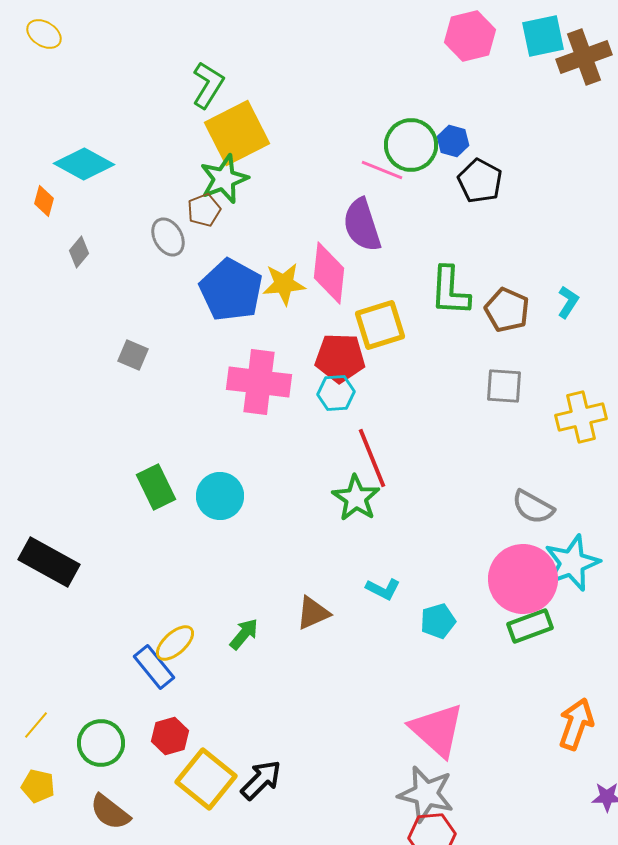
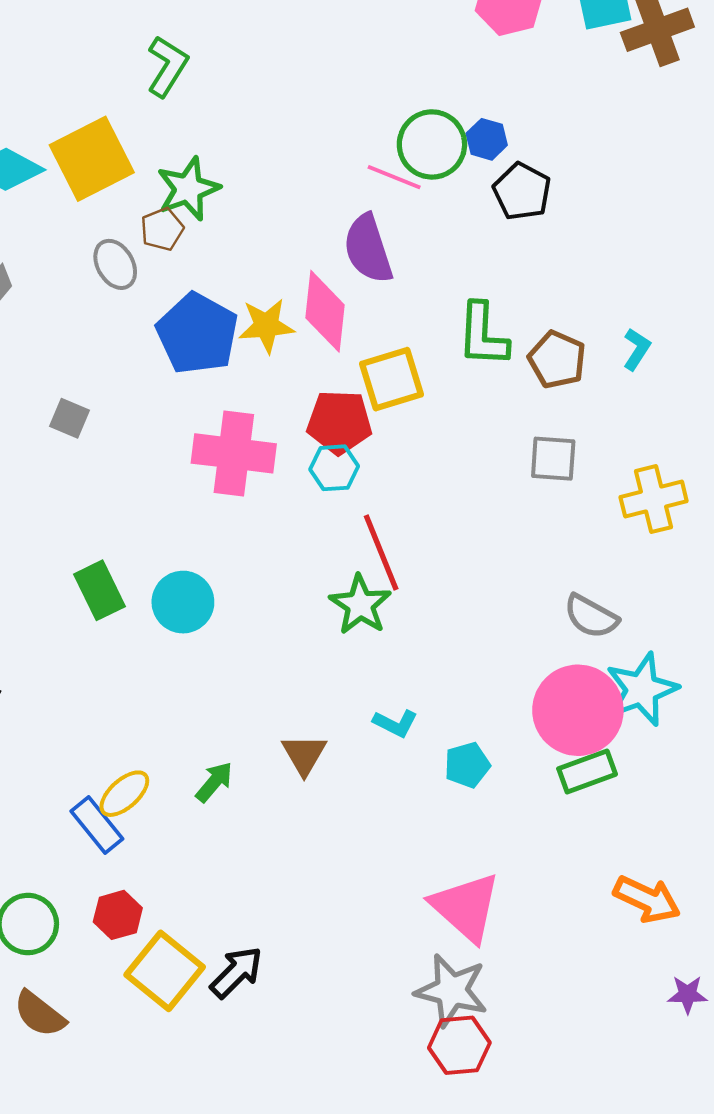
yellow square: (237, 133) -> (92, 159), moved
brown triangle: (313, 613) -> (304, 755), turned -36
orange arrow: (576, 724) -> (647, 899), turned 96

